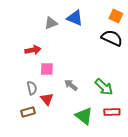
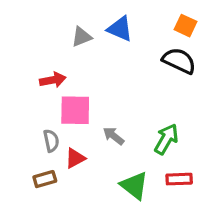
pink square: (47, 69) -> (75, 110), size x1.5
green arrow: (104, 87) -> (166, 139), turned -102
red triangle: (47, 99) -> (75, 158), turned 40

